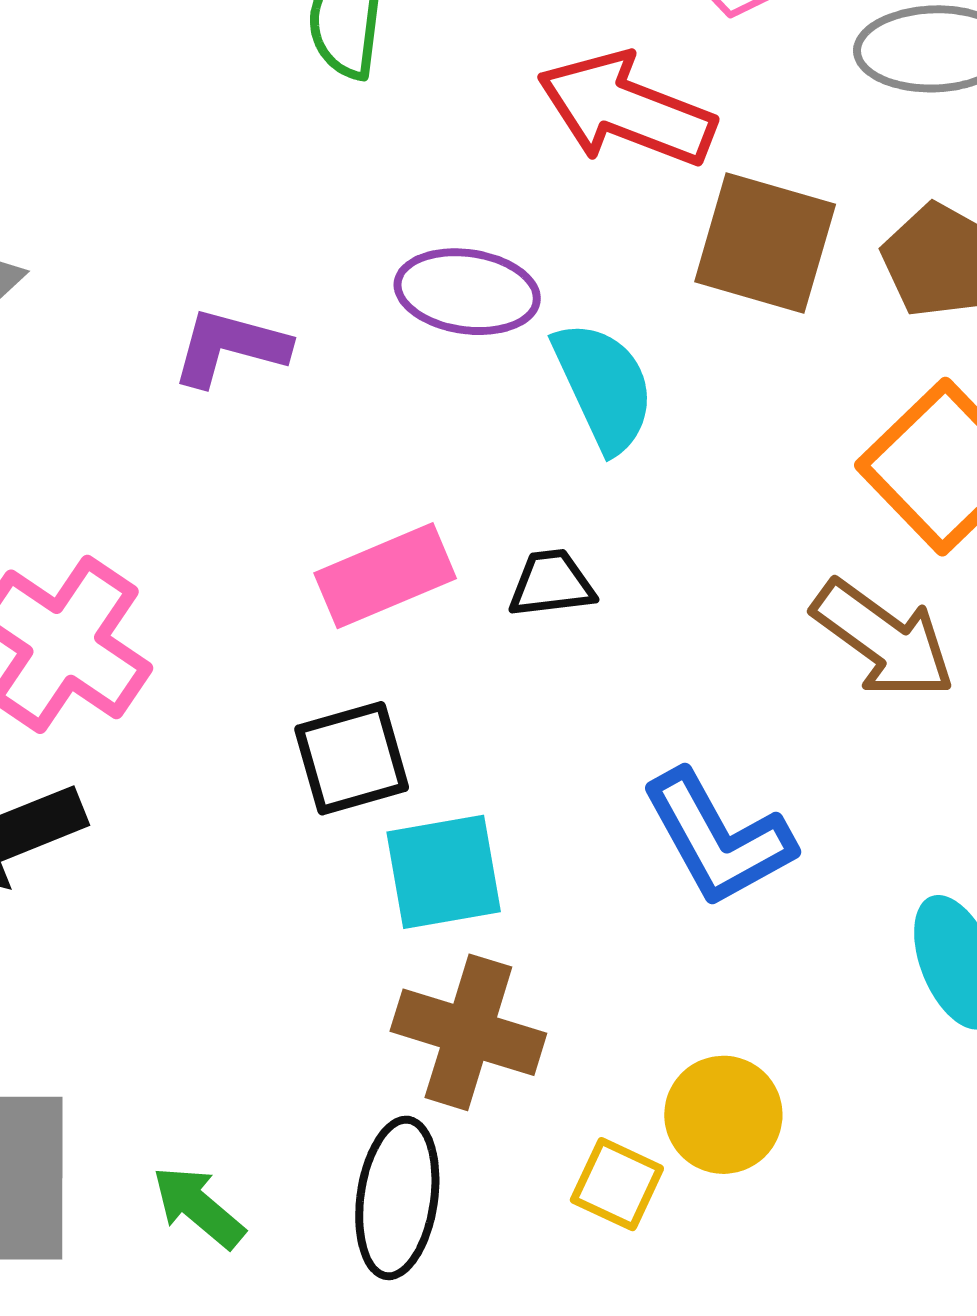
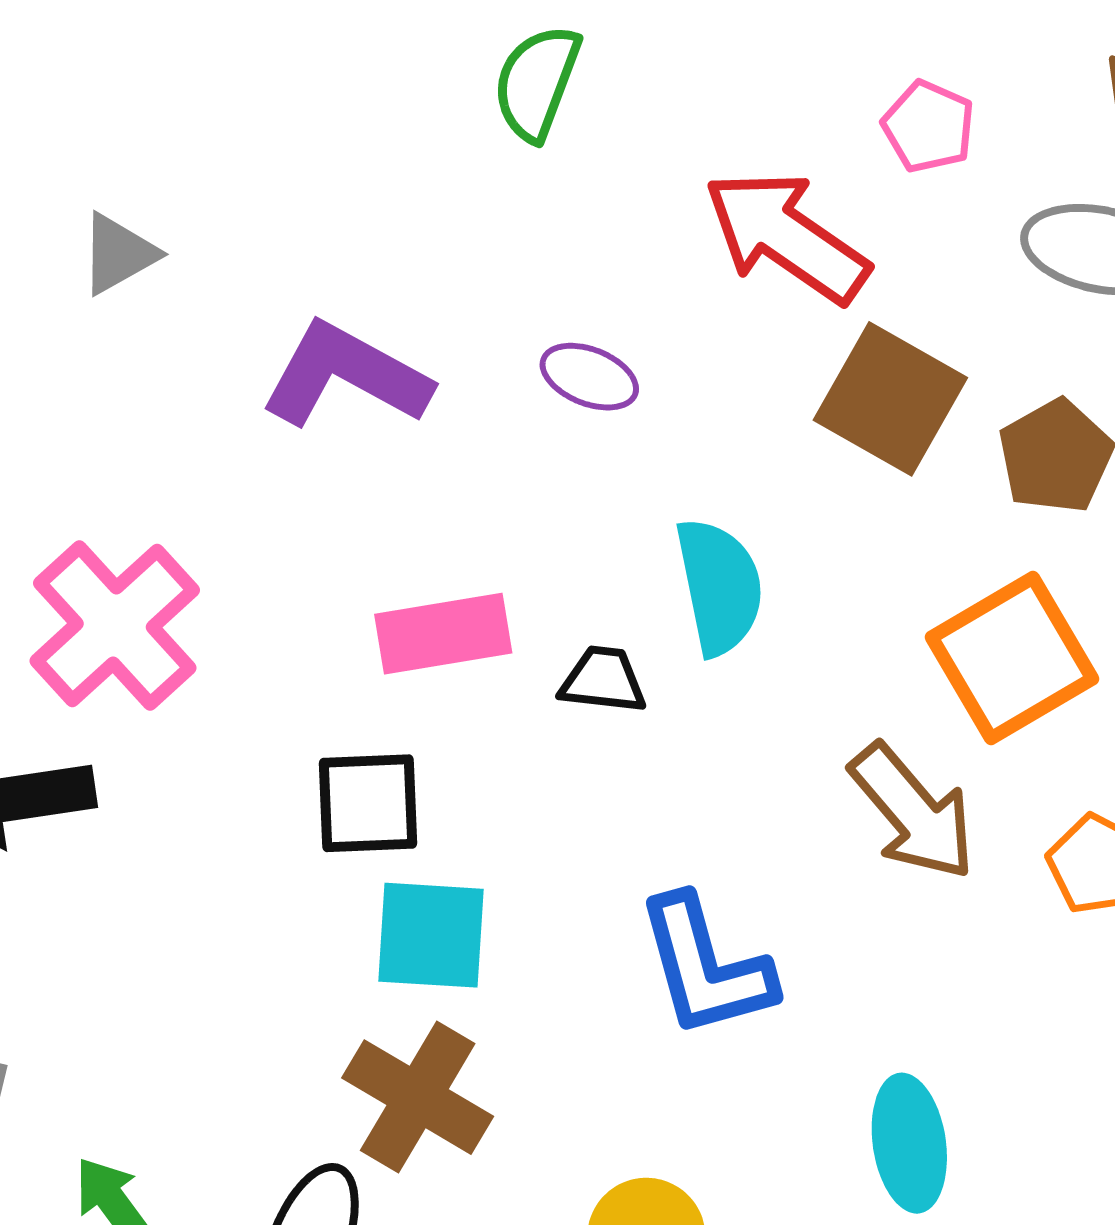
purple ellipse: (467, 292) -> (589, 377), size x0.7
purple L-shape: (230, 347) -> (346, 375), size x1.4
cyan semicircle: (604, 386) -> (719, 586), moved

